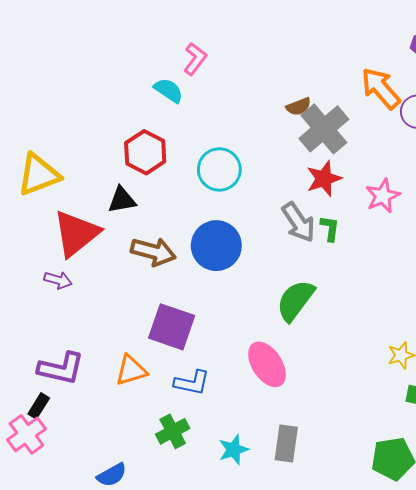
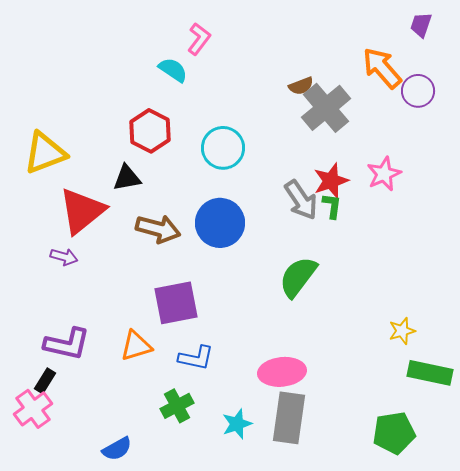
red star: (324, 179) -> (331, 181), moved
purple square: (172, 327) -> (176, 303), turned -30
pink ellipse: (267, 364) -> (282, 372), moved, turned -63
gray rectangle: (286, 444) -> (289, 418), size x1.4

